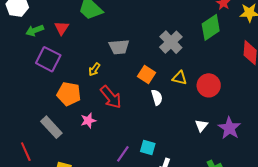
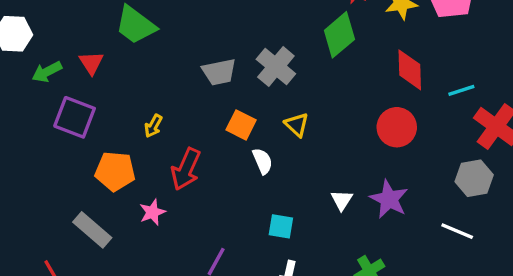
gray trapezoid: (119, 47) -> (219, 72), moved
yellow triangle: (180, 78) -> (297, 125), turned 35
red circle: (209, 85) -> (397, 127), moved
red arrow: (111, 97) -> (186, 169), turned 70
cyan square: (148, 147) -> (281, 226), moved

